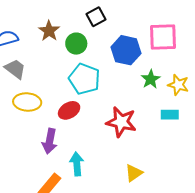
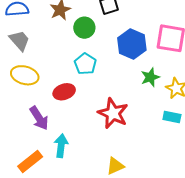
cyan pentagon: (84, 79) -> (85, 64), size x0.7
cyan rectangle: (170, 115) -> (172, 117), moved
purple arrow: (50, 141) -> (39, 118), turned -55

